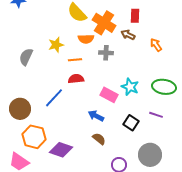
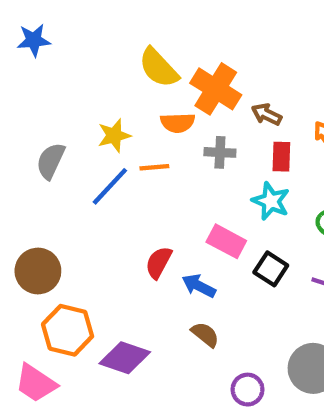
red rectangle: (135, 16) -> (281, 157), moved
red semicircle: (76, 79) -> (159, 263), moved, turned -56
cyan star: (130, 87) -> (271, 201), moved
blue line: (54, 98) -> (110, 186), moved
black square: (131, 123) -> (271, 269), moved

